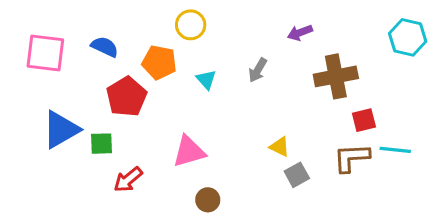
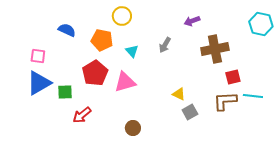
pink square: (45, 53) -> (38, 56), moved, size x0.6
red pentagon: (127, 97) -> (95, 73), moved
pink triangle: (189, 151) -> (125, 82), moved

